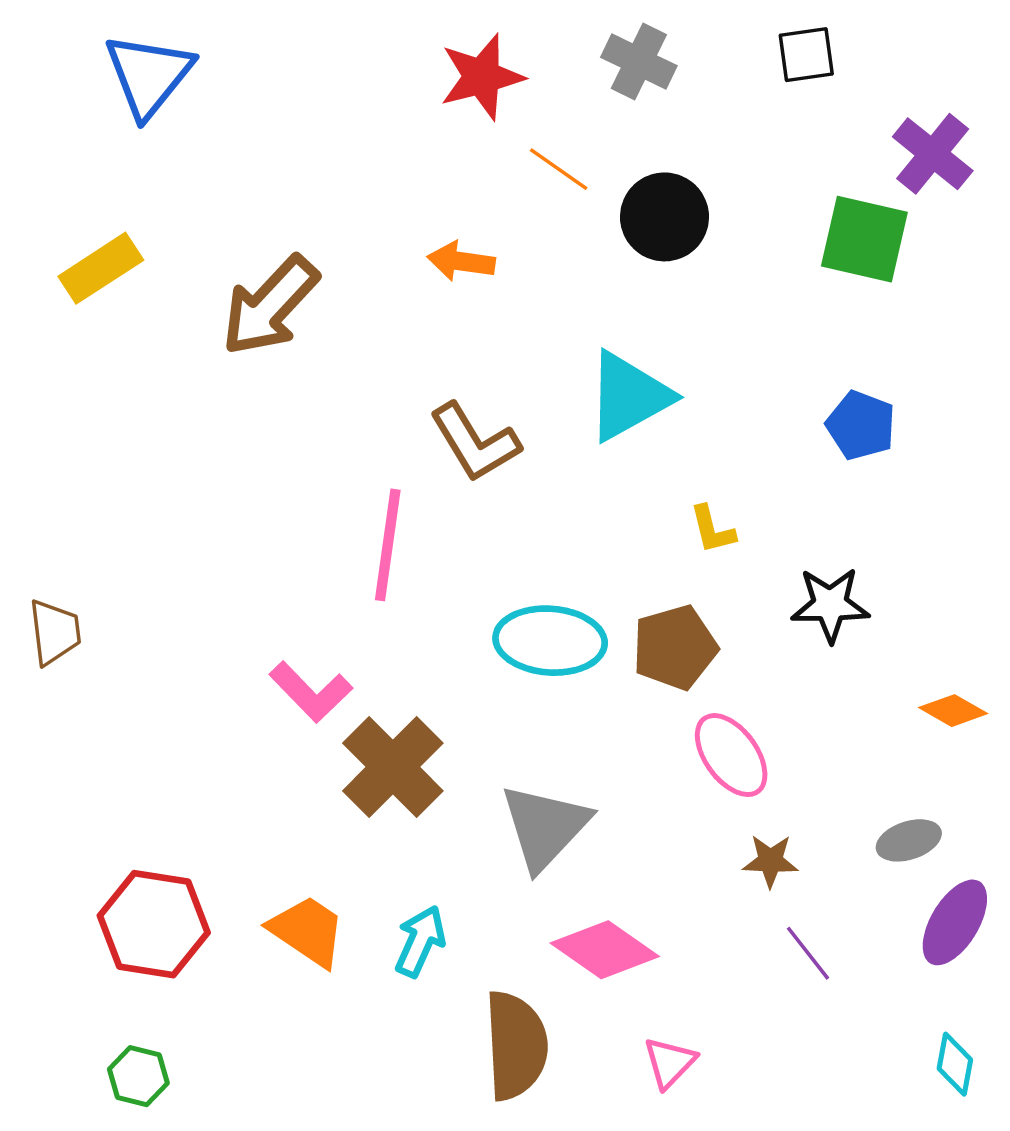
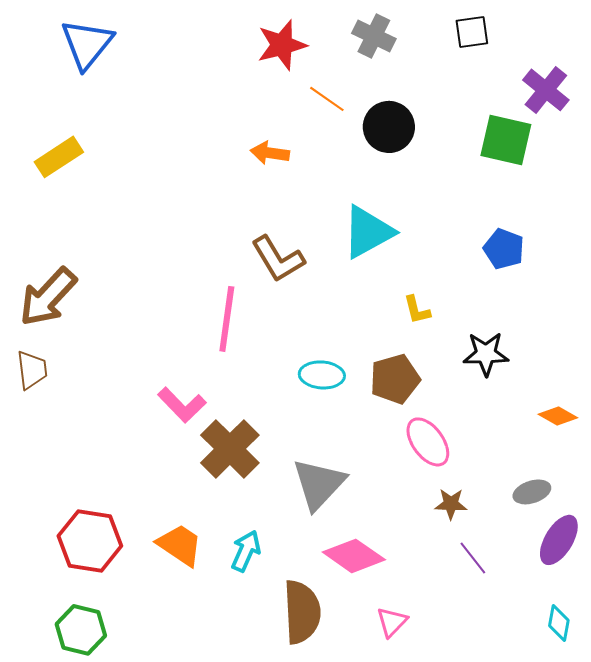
brown arrow: (270, 306) -> (48, 297), moved
cyan ellipse: (550, 641) -> (322, 375), size x0.7
green hexagon: (138, 1076) -> (81, 630), size x1.4

